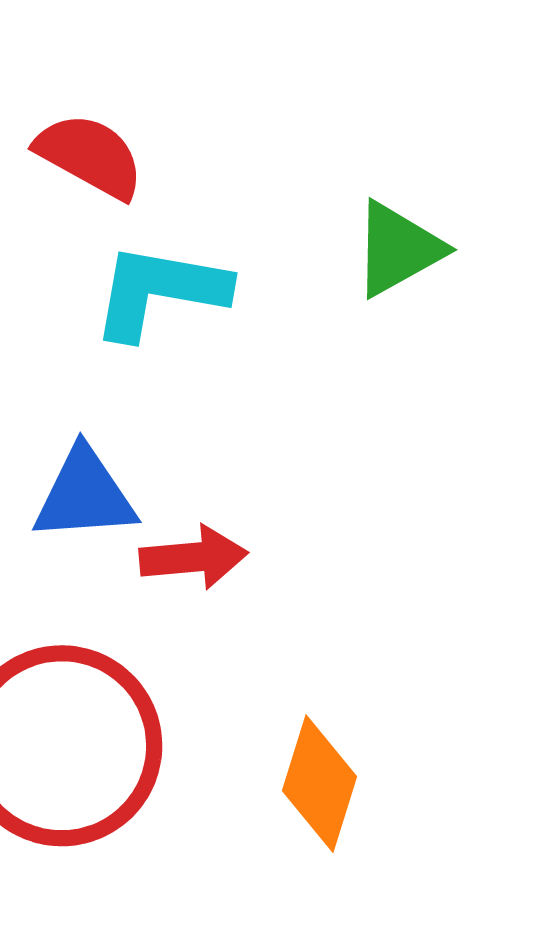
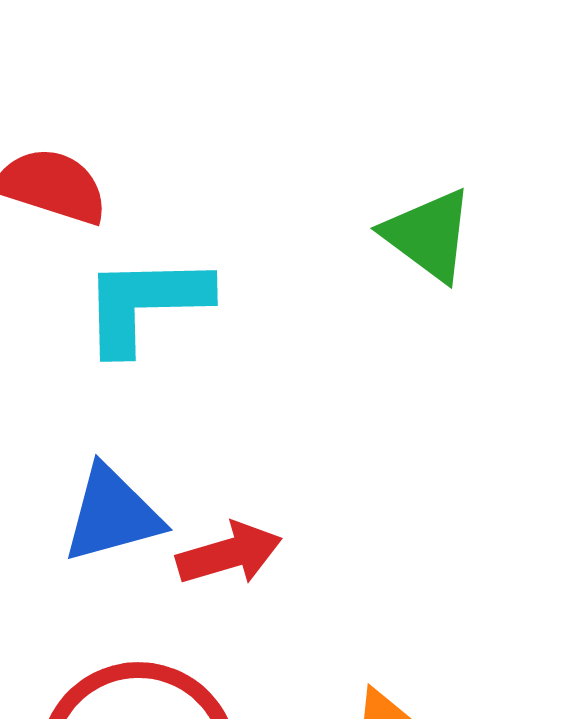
green triangle: (398, 249) -> (428, 235), moved, turned -43

